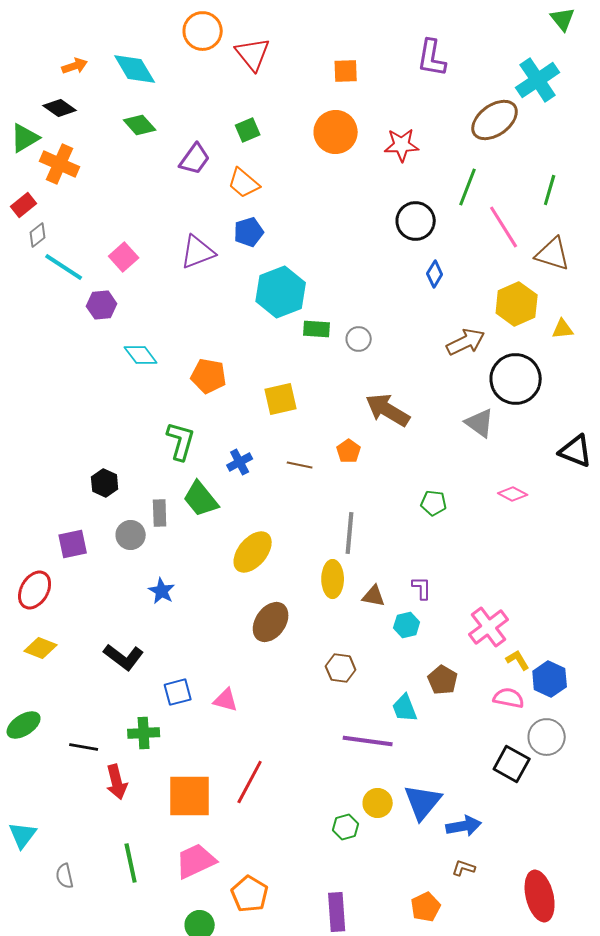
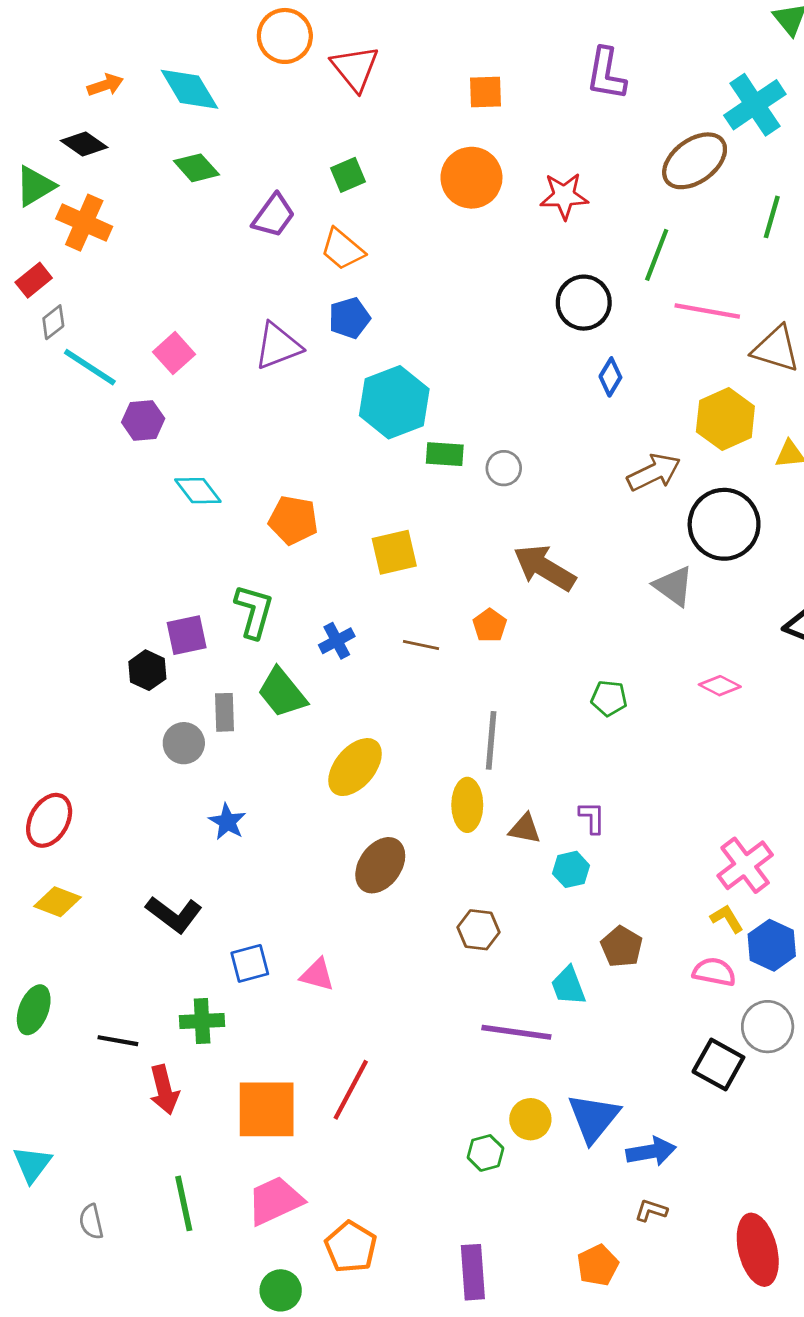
green line: (550, 190) -> (772, 217), moved
pink line: (504, 227) -> (707, 311), turned -48
purple square: (73, 544) -> (187, 635), moved
pink cross: (489, 627) -> (745, 865), moved
green ellipse: (24, 725) -> (34, 1010), turned -36

